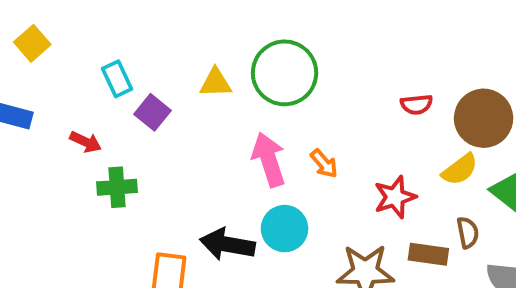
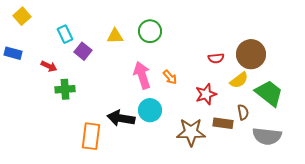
green circle: (285, 73) -> (150, 31), size x0.7
red semicircle: (417, 104) -> (216, 58), moved

